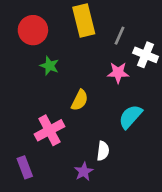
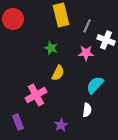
red circle: (33, 30) -> (13, 19), moved
green star: (49, 66) -> (51, 48), moved
white semicircle: (103, 151) -> (87, 110), moved

